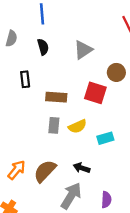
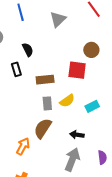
black semicircle: (43, 47) -> (28, 50), moved
gray triangle: (83, 50) -> (58, 19), moved
brown semicircle: (45, 171) -> (43, 128), moved

